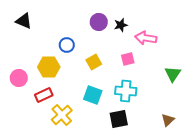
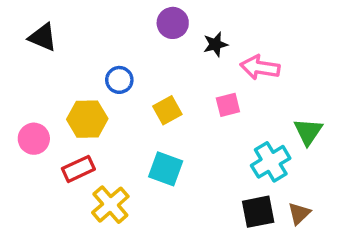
purple circle: (99, 22) -> (173, 23), moved
cyan cross: (126, 91) -> (271, 162), moved, turned -35
black square: (119, 119) -> (258, 212), moved

